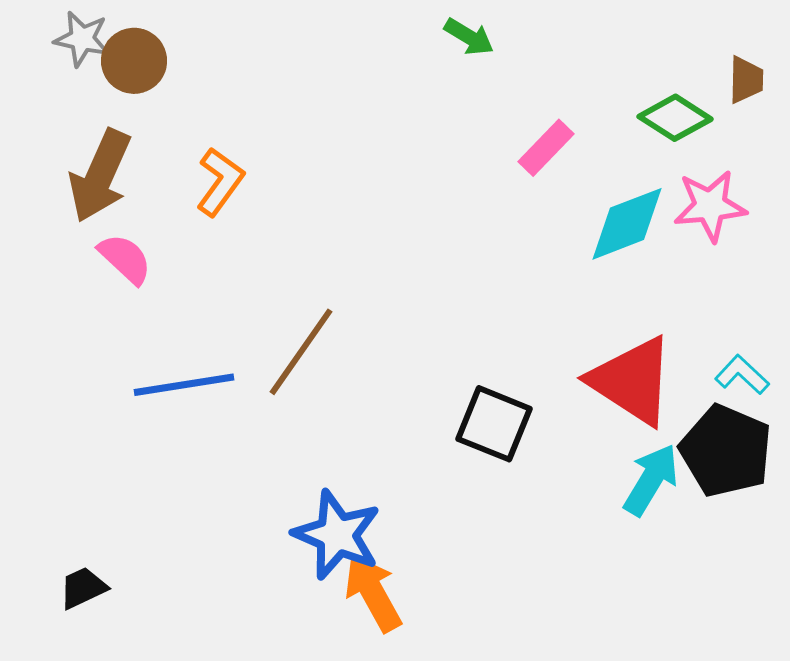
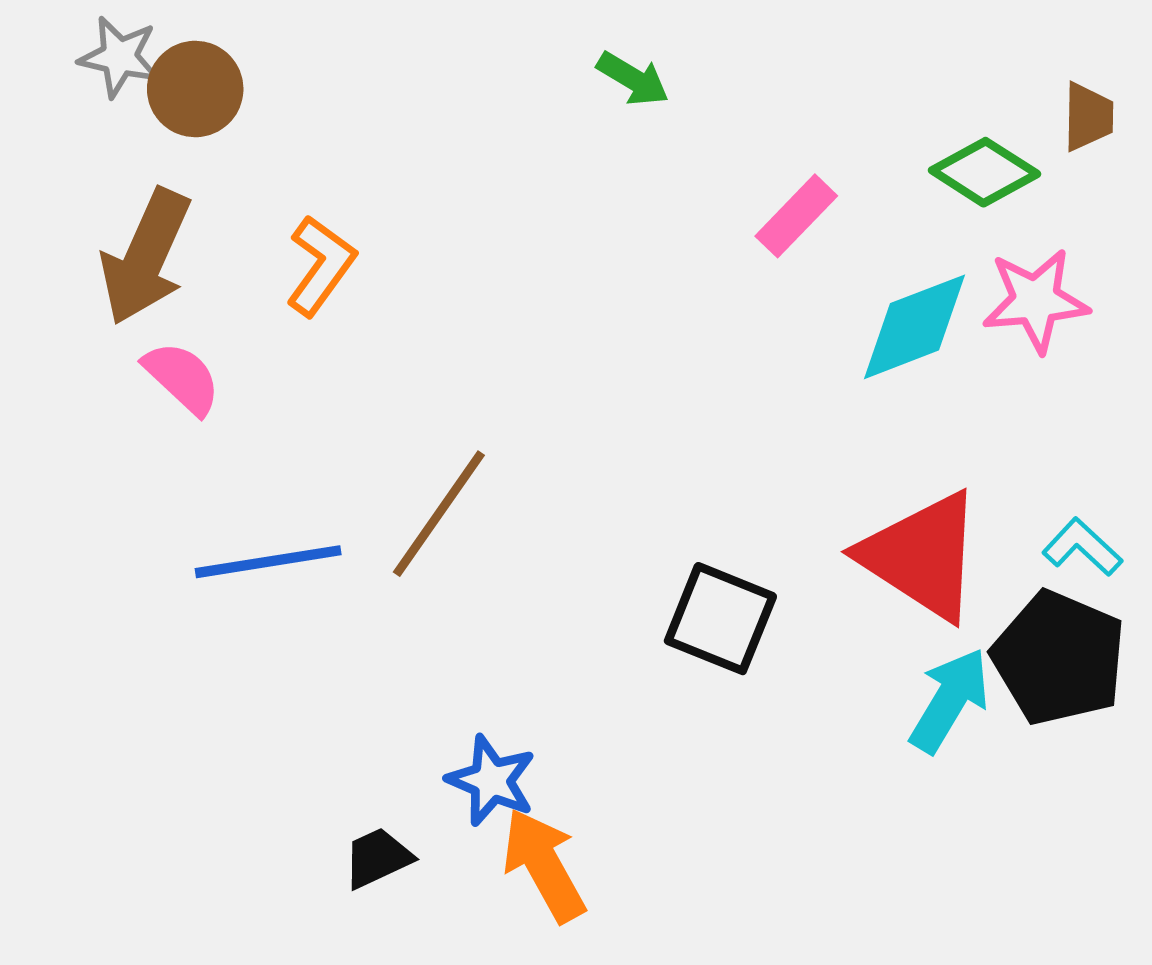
green arrow: (469, 37) -> (633, 79), moved
blue star: (337, 535) -> (491, 781), size x0.7
black trapezoid: (83, 588) -> (378, 858), moved

